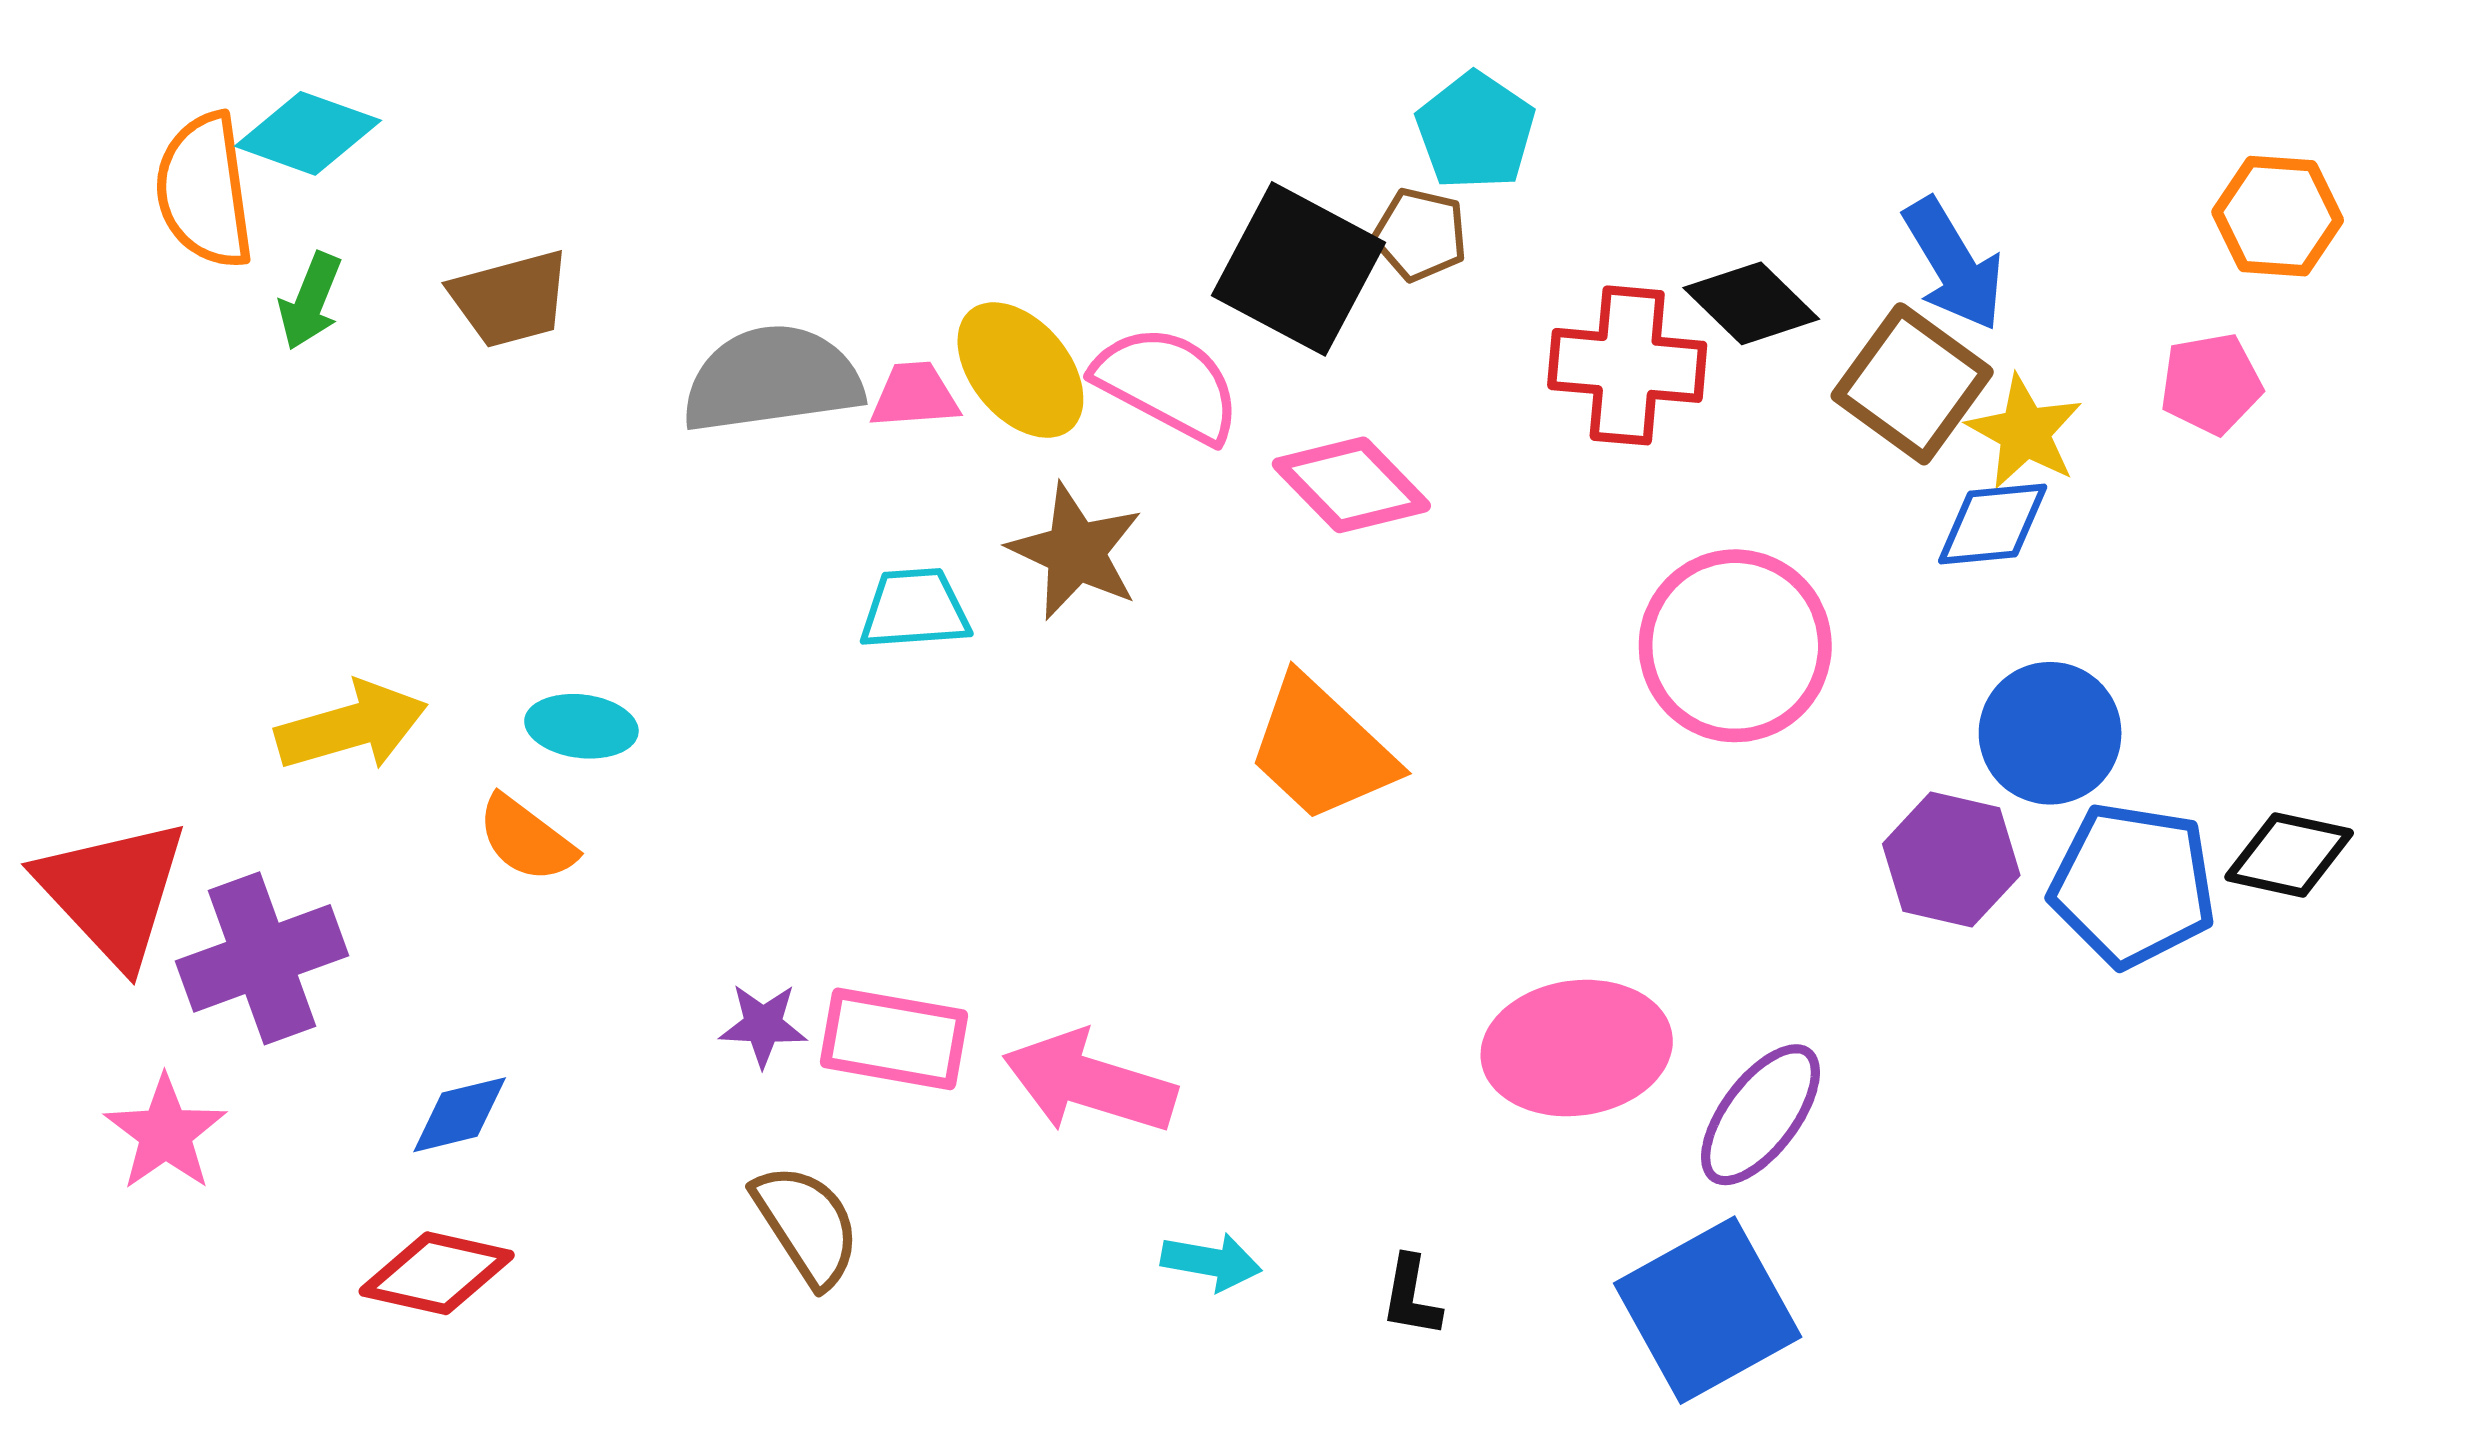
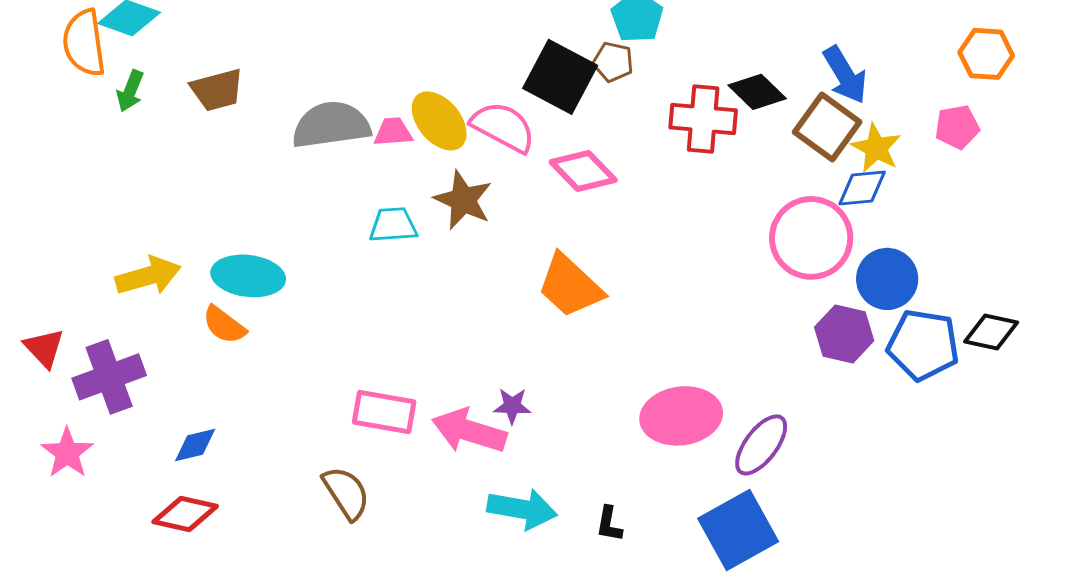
pink circle: (1735, 646) -> (811, 238), moved
cyan ellipse: (581, 726) -> (248, 276), size x1.5
red triangle: (113, 892) -> (44, 348), size x0.6
purple star: (763, 1025) -> (512, 406), moved
cyan arrow: (1211, 1262) -> (522, 509), size x1.6

